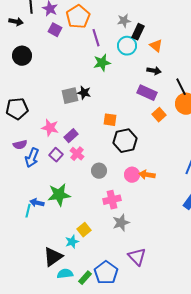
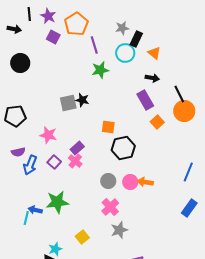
purple rectangle: (147, 93) -> (145, 100), turned 36
purple rectangle: (71, 136) -> (77, 148), moved
gray circle: (99, 171) -> (108, 181), moved
pink cross: (112, 200) -> (110, 207), turned -30
cyan star: (72, 242) -> (55, 249), moved

